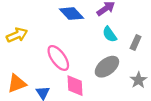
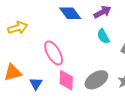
gray ellipse: (107, 67) -> (96, 80), moved

